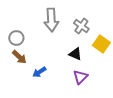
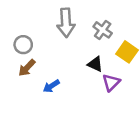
brown arrow: (19, 57) -> (27, 68), turned 91
purple triangle: (80, 77) -> (111, 82), moved

